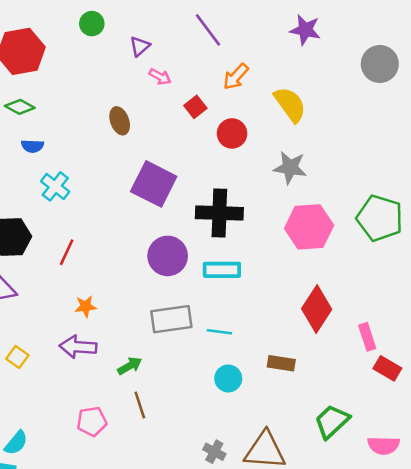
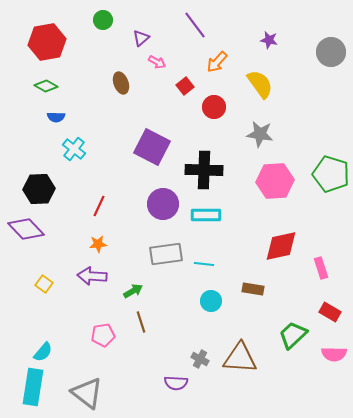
purple star: (305, 30) -> (269, 40), moved, size x0.7
brown ellipse: (120, 121) -> (121, 83), moved
red line: (67, 252) -> (99, 206), moved
red diamond: (317, 309) -> (281, 246), turned 45
red rectangle: (387, 368) -> (330, 312), moved

